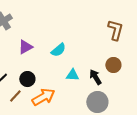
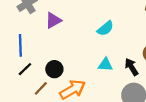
purple triangle: (25, 47) -> (53, 20), moved
cyan semicircle: (58, 50) -> (105, 28), moved

